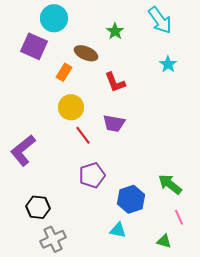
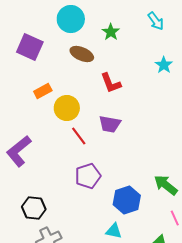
cyan circle: (54, 18) -> (71, 19), moved
cyan arrow: (160, 20) -> (156, 21), size x0.7
orange rectangle: (64, 72) -> (43, 91), moved, turned 30

